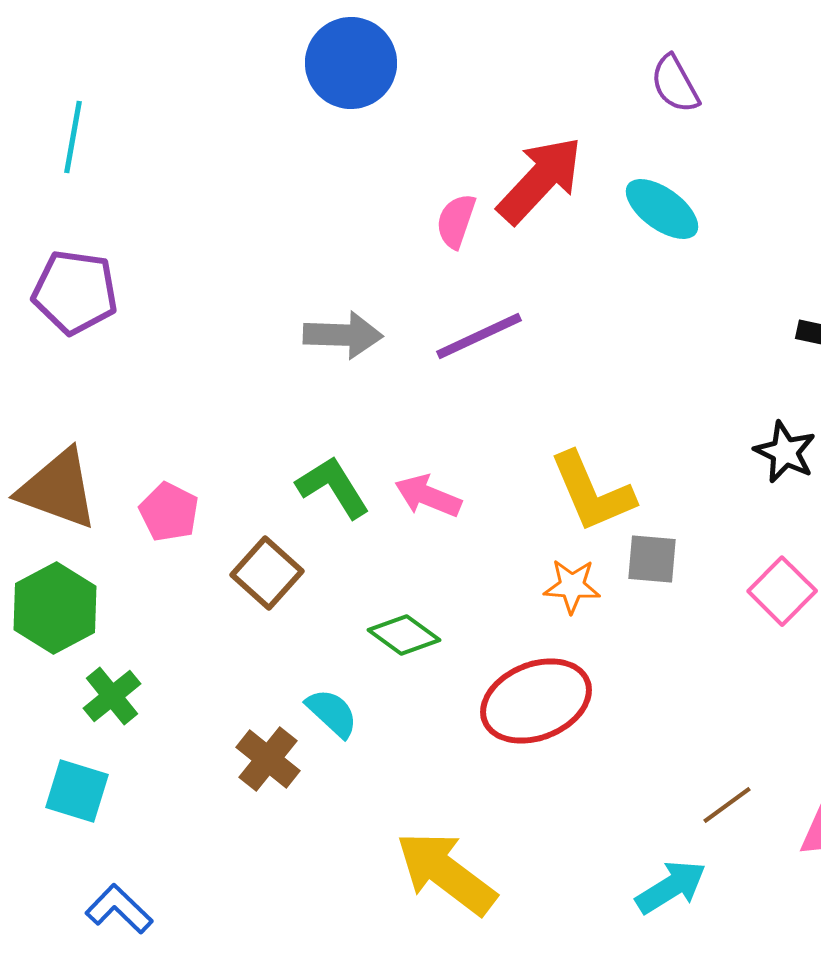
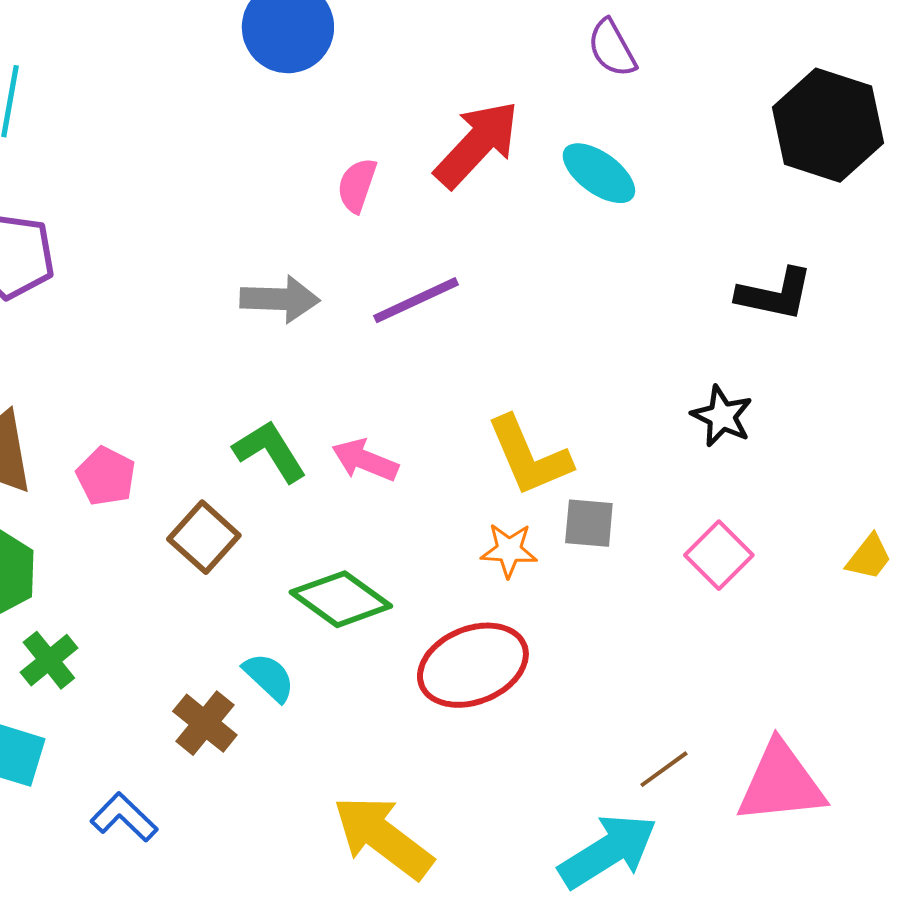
pink semicircle: (456, 221) -> (357, 185), moved
green diamond: (404, 635) -> (341, 599), size x1.4
cyan arrow: (671, 887) -> (608, 851), size x1.4
blue L-shape: (119, 909) -> (124, 817), moved

